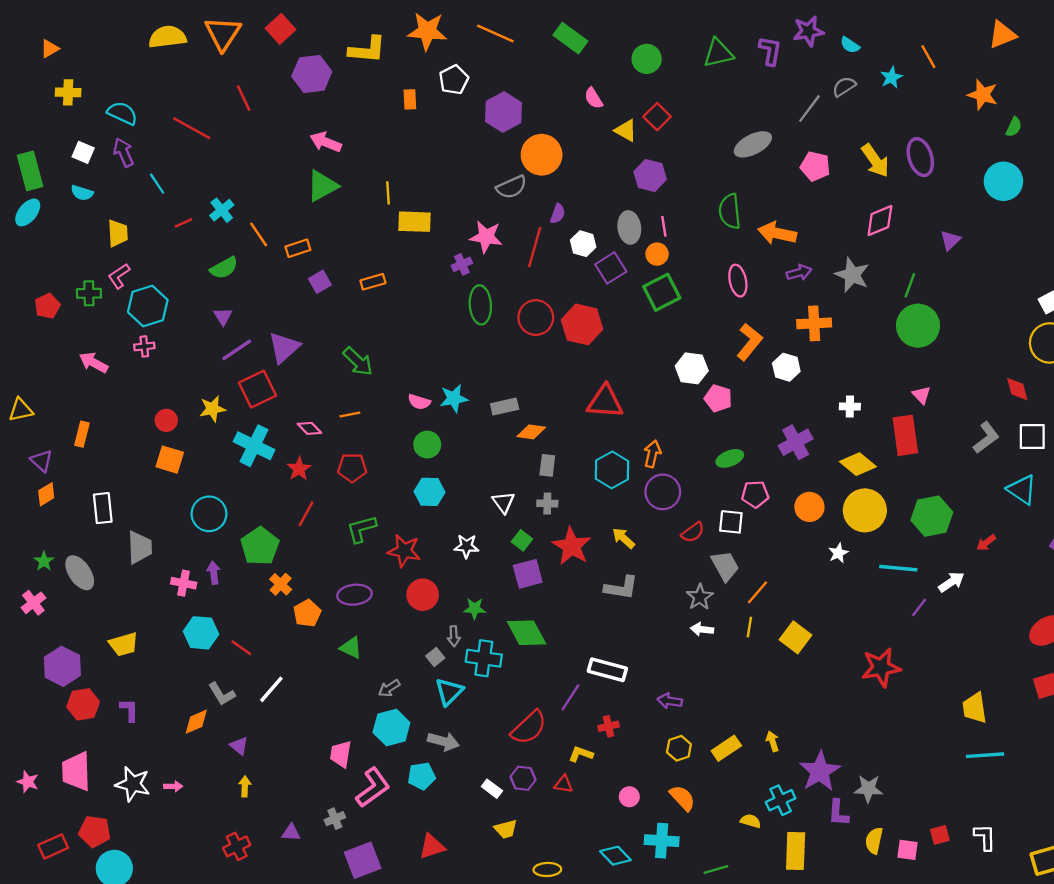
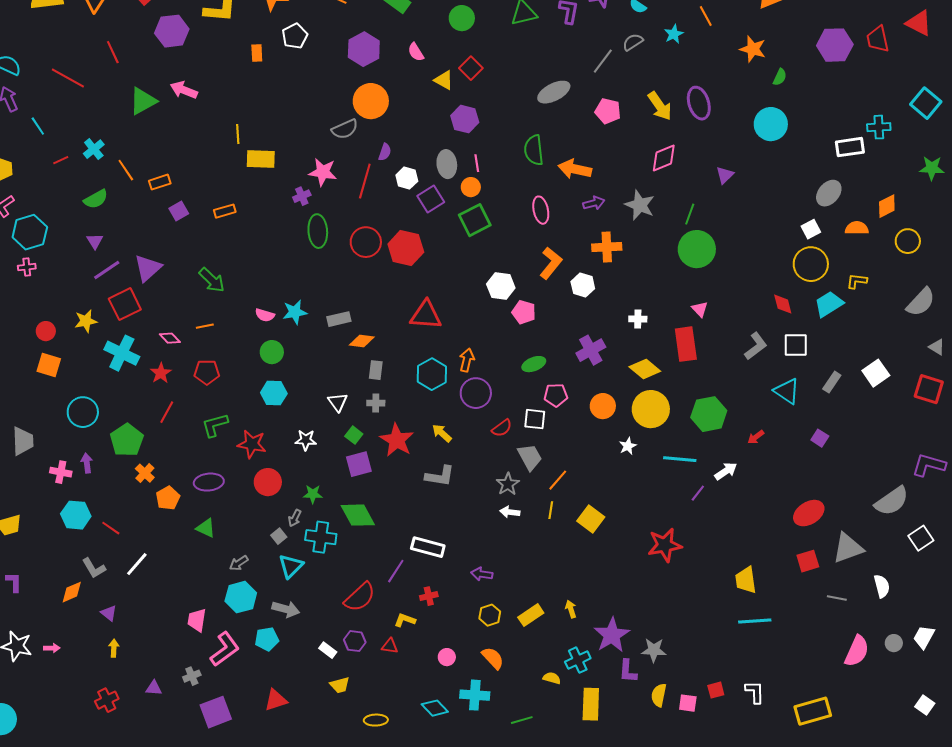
purple hexagon: (503, 112) -> (364, 49), moved
green triangle: (322, 186) -> (143, 101), moved
gray arrow: (454, 636) -> (295, 518), turned 30

